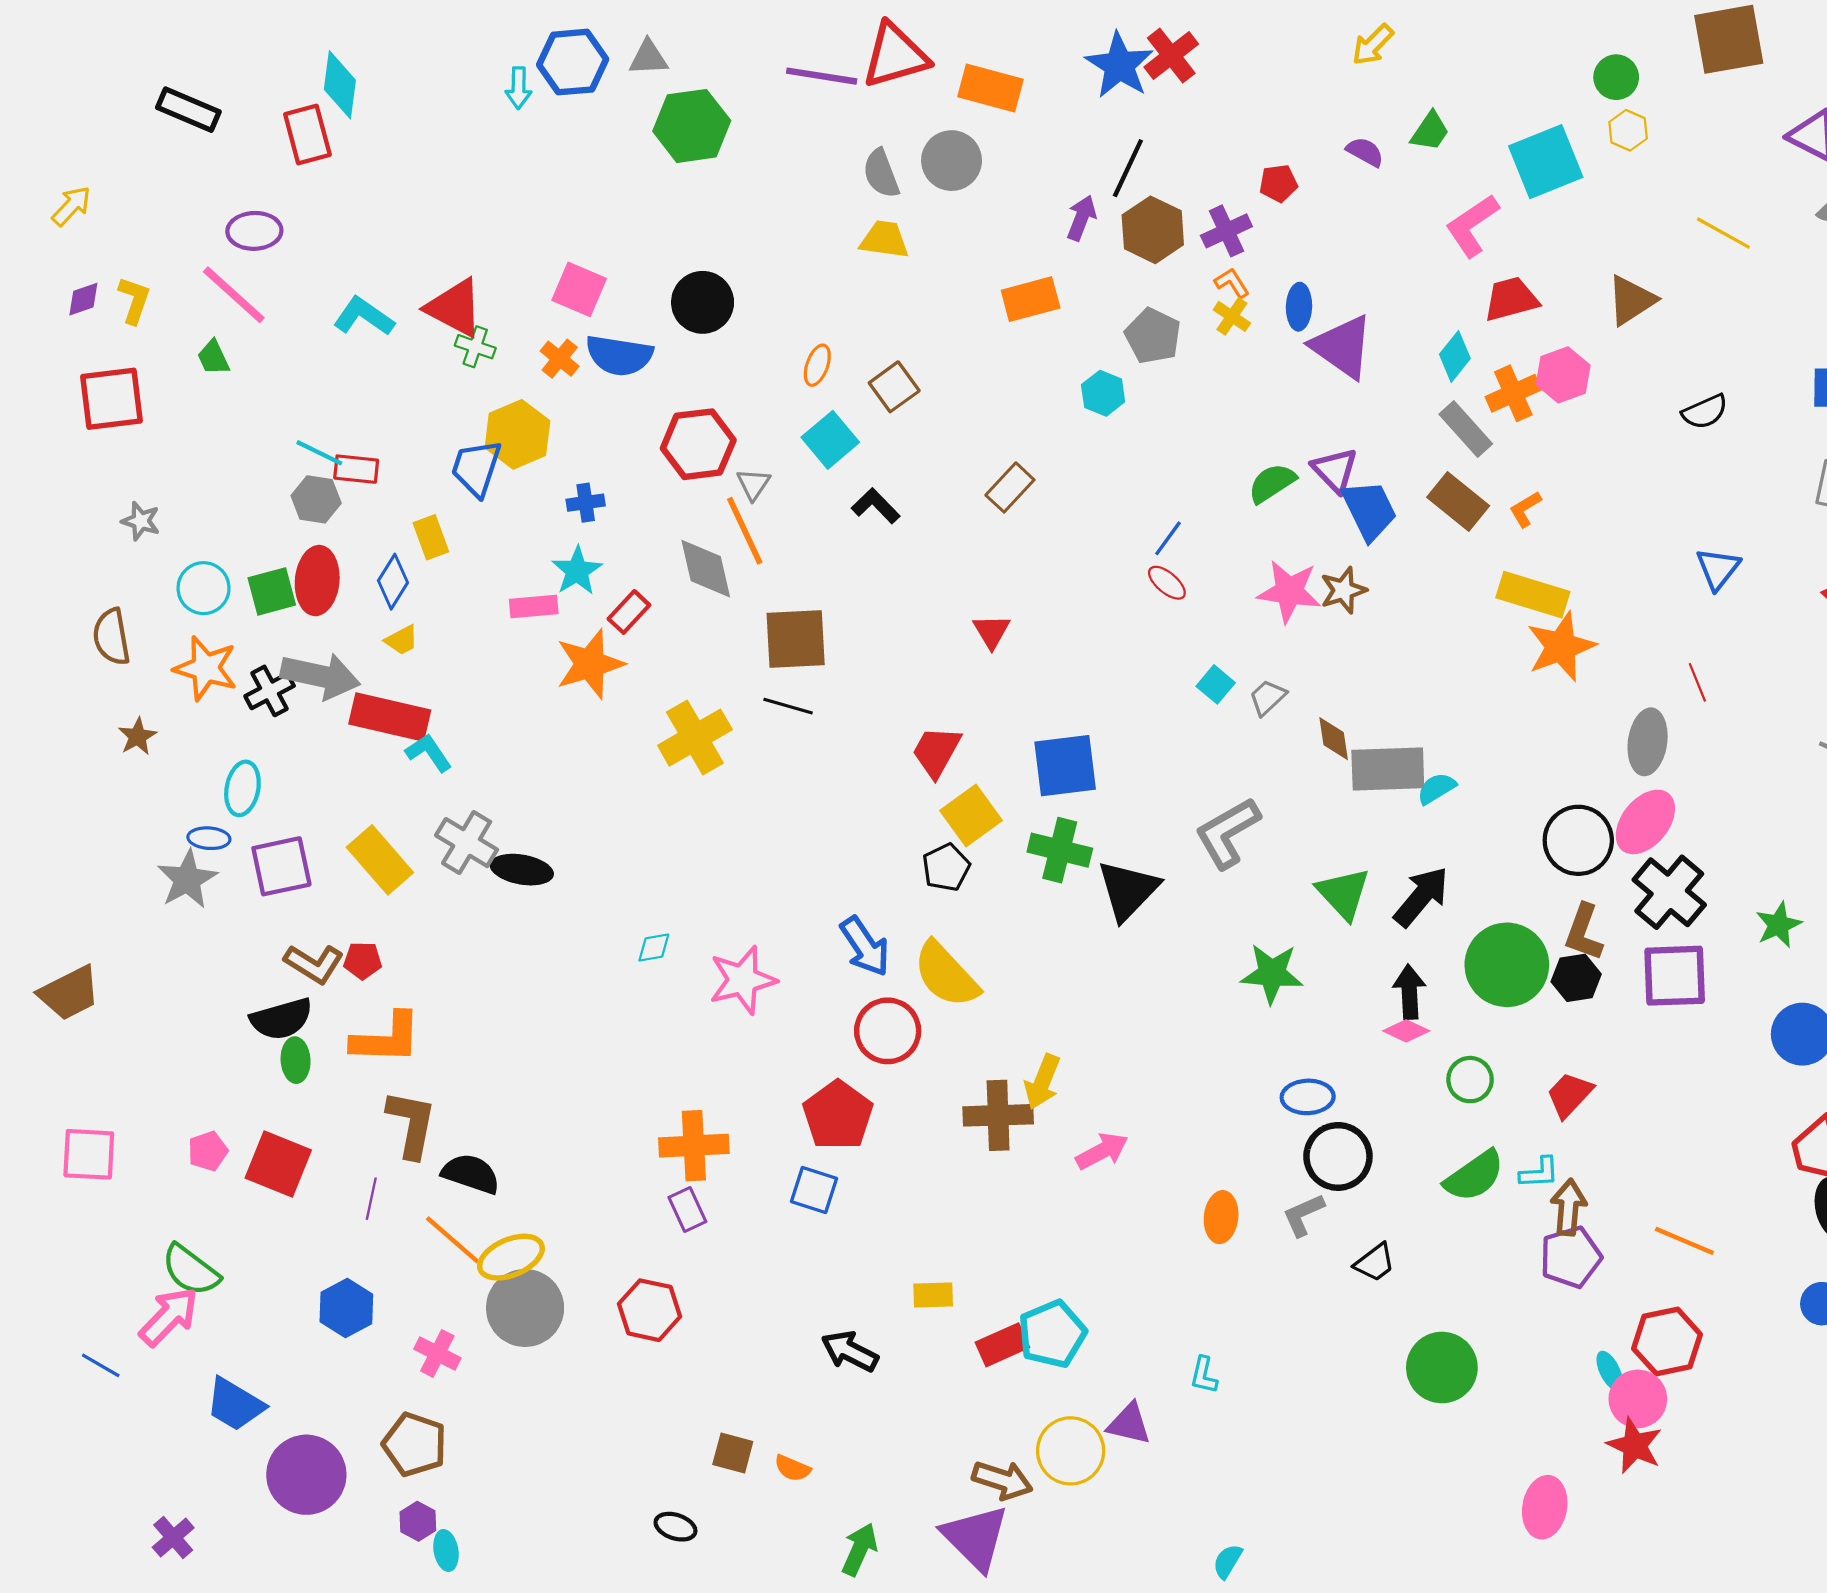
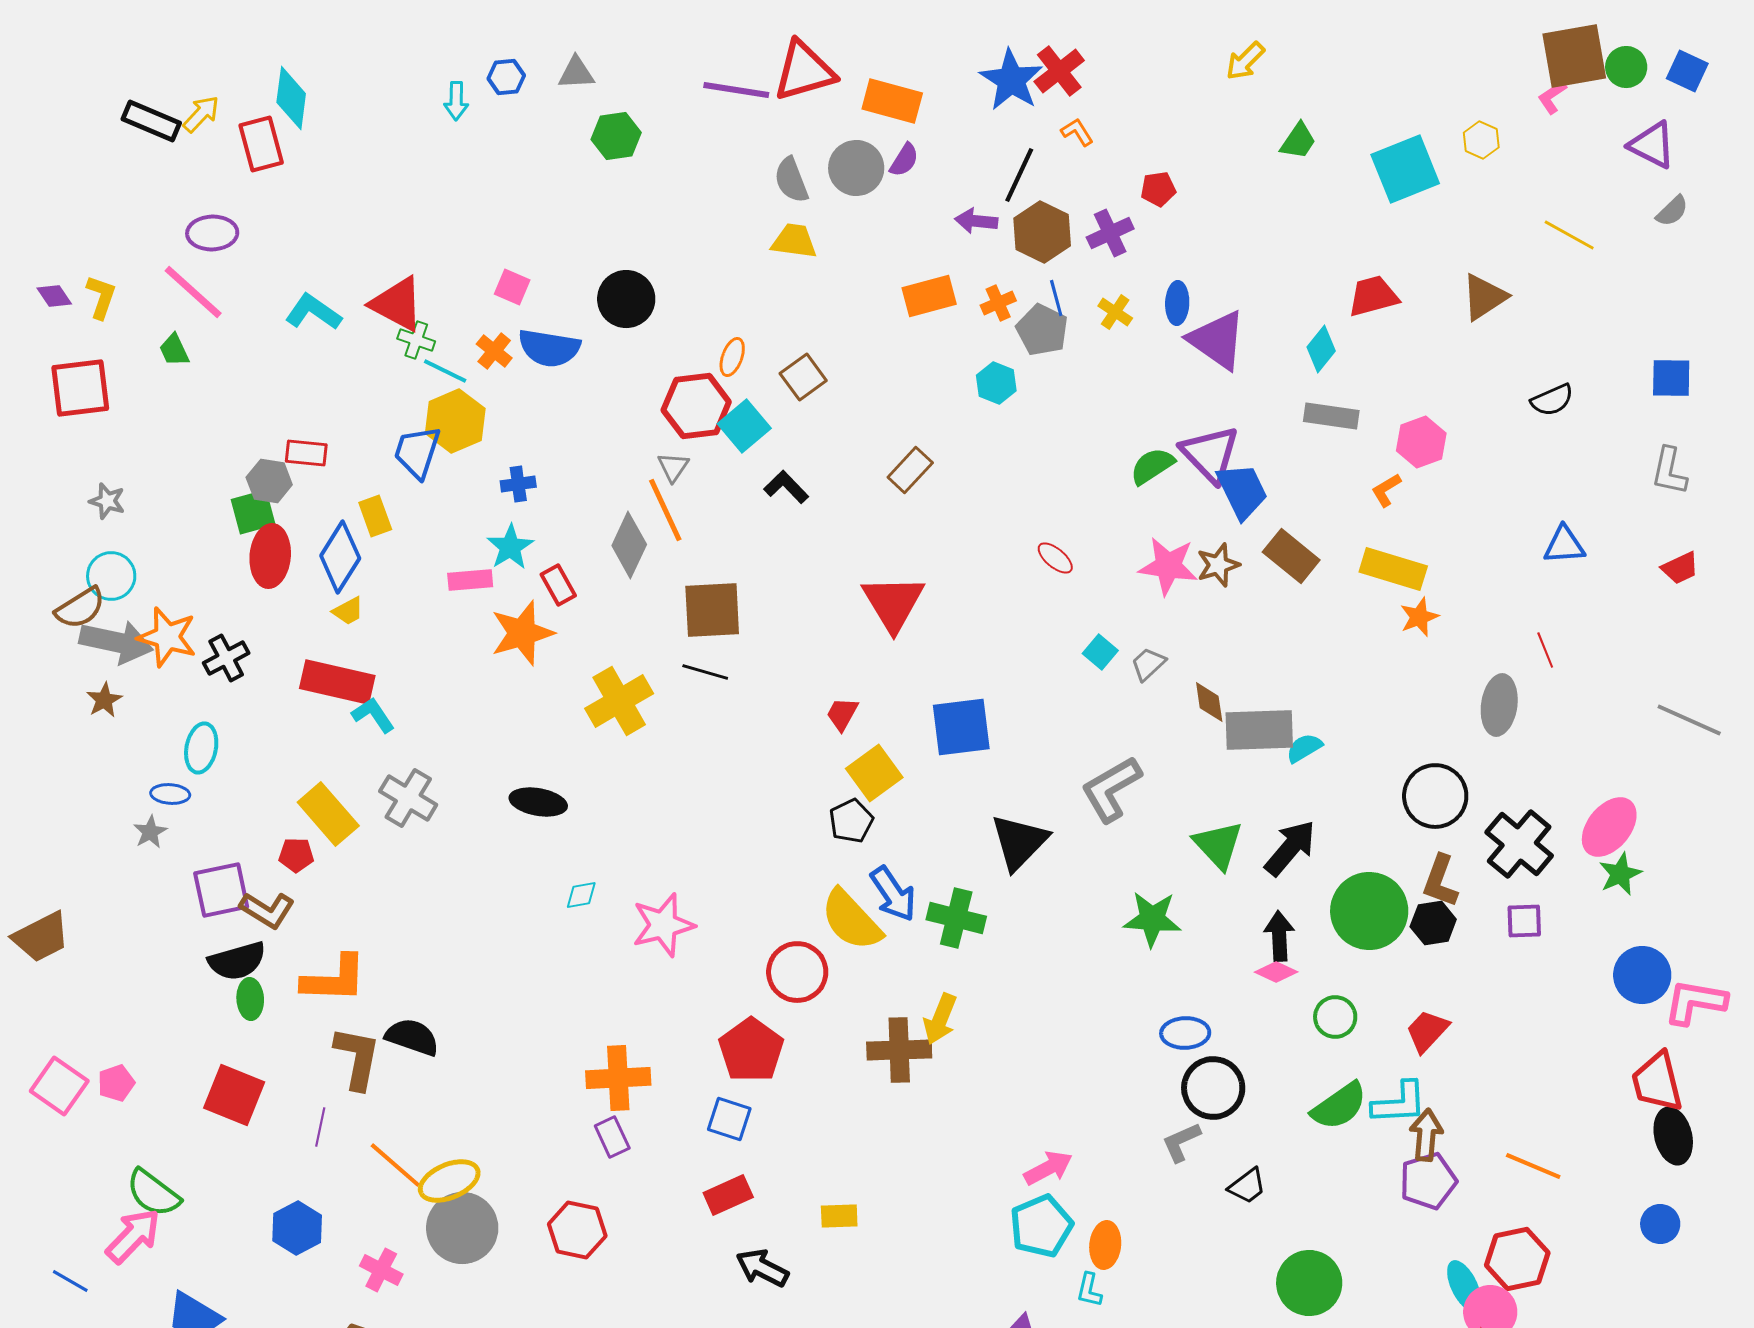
blue hexagon: (573, 62) -> (506, 77), size x0.6
green circle: (1616, 77) -> (1626, 67), moved
green hexagon: (692, 126) -> (616, 136), size x0.7
purple semicircle: (1365, 152) -> (904, 160), moved, turned 93
yellow arrow: (71, 206) -> (201, 114), moved
purple arrow: (1081, 218) -> (976, 221), turned -105
pink L-shape: (1472, 225) -> (1552, 97), moved, size x0.6
orange L-shape: (1232, 283) -> (1077, 132), moved
pink square: (579, 289) -> (512, 287), size x0.7
purple diamond: (83, 299) -> (54, 296), turned 75
pink hexagon: (1563, 375) -> (1421, 442), moved
orange cross: (1513, 393) -> (998, 303), moved, size x0.7
gray rectangle: (1466, 429) -> (1331, 416), turned -40
red hexagon: (698, 444) -> (696, 406), moved
cyan line: (319, 453) -> (445, 371), moved
purple triangle: (1335, 470) -> (1210, 454), size x1.4
brown rectangle: (1458, 502) -> (1291, 556), moved
blue line: (1168, 538) -> (1056, 298), moved, turned -51
gray diamond: (706, 569) -> (629, 545), turned 38
blue triangle: (1718, 569) -> (1564, 545), turned 48
blue diamond: (393, 582) -> (340, 557), size x1.4
cyan circle: (204, 588) -> (111, 576), moved
green square: (272, 591) -> (253, 512), moved
red rectangle: (629, 612) -> (558, 585), turned -72
red triangle: (992, 631) -> (893, 603), size x1.8
brown semicircle: (111, 637) -> (80, 608), turned -112
orange star: (1561, 647) -> (1419, 617), size x0.6
gray arrow: (320, 676) -> (116, 642), moved
red trapezoid: (936, 752) -> (842, 714), size x0.7
pink ellipse: (1645, 822) -> (1609, 827), moved
green cross: (1060, 850) -> (956, 918), moved
purple square: (281, 866) -> (221, 890), moved
black ellipse: (522, 870) -> (538, 802), moved
gray star: (187, 879) -> (150, 832), size x0.6
blue arrow: (865, 946) -> (893, 894), moved
red pentagon: (363, 961) -> (296, 855), moved
purple square: (1675, 976) -> (1524, 921), size x0.6
pink pentagon: (208, 1151) -> (116, 1083), moved
pink arrow: (1102, 1151) -> (1048, 1168), moved
pink square: (89, 1154) -> (59, 1086), turned 32
cyan L-shape: (1539, 1173) -> (1399, 1103), size x1.5
black semicircle: (471, 1174) -> (412, 1037), moved
orange ellipse: (1221, 1217) -> (1105, 1245), moved
cyan pentagon: (1052, 1334) -> (1041, 1226), moved
red rectangle: (1002, 1345) -> (728, 1195), moved
cyan ellipse: (1610, 1371) -> (1464, 1286), size x1.4

